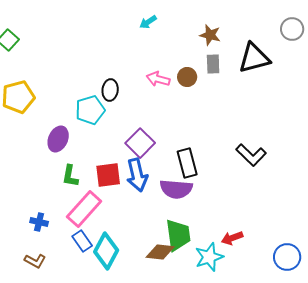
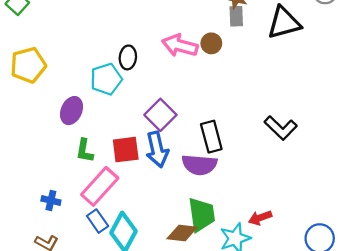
gray rectangle: (213, 64) -> (236, 16), moved
pink arrow: (158, 79) -> (180, 46), size x1.4

